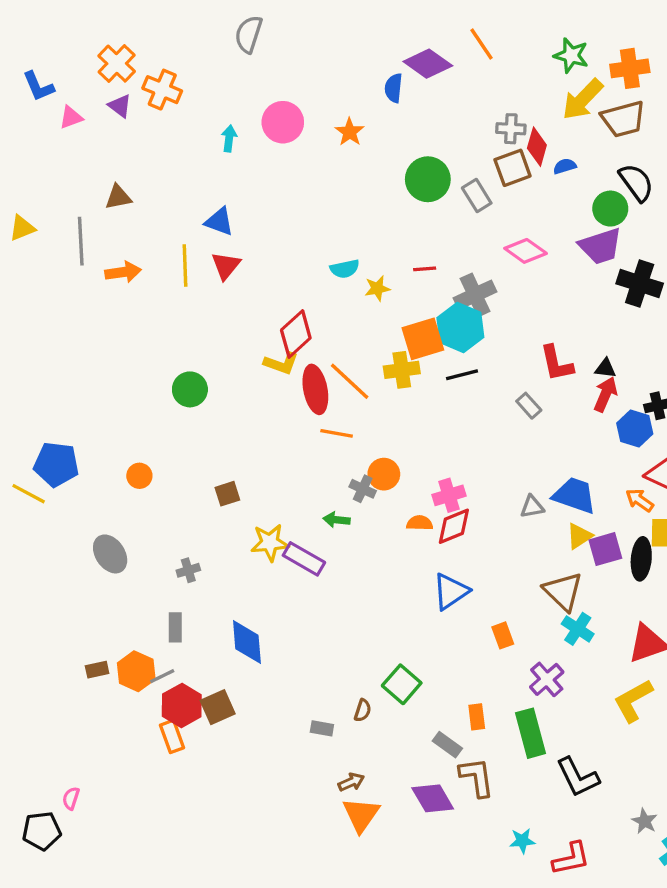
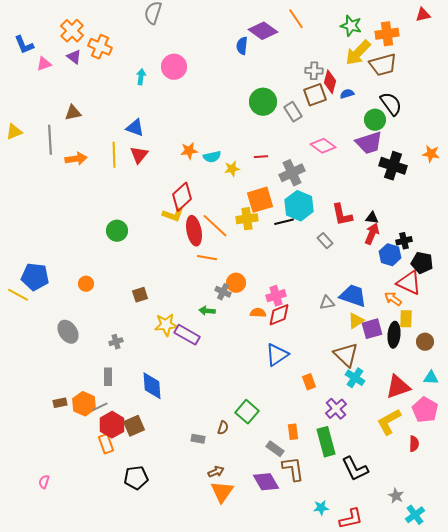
orange star: (350, 132) -> (189, 151), moved, turned 30
cyan hexagon: (460, 327) -> (299, 206), moved
black pentagon: (42, 831) -> (136, 478), moved

